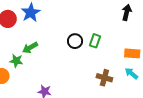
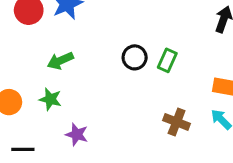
green star: (16, 61) -> (50, 99), moved

